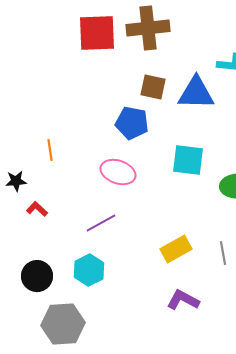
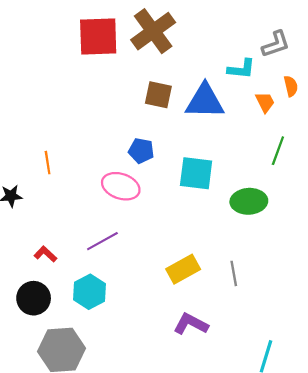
brown cross: (148, 28) -> (153, 31), turned -30
blue pentagon: (132, 123) -> (141, 151), moved, size x0.7
red L-shape: (37, 209) -> (45, 254), moved

